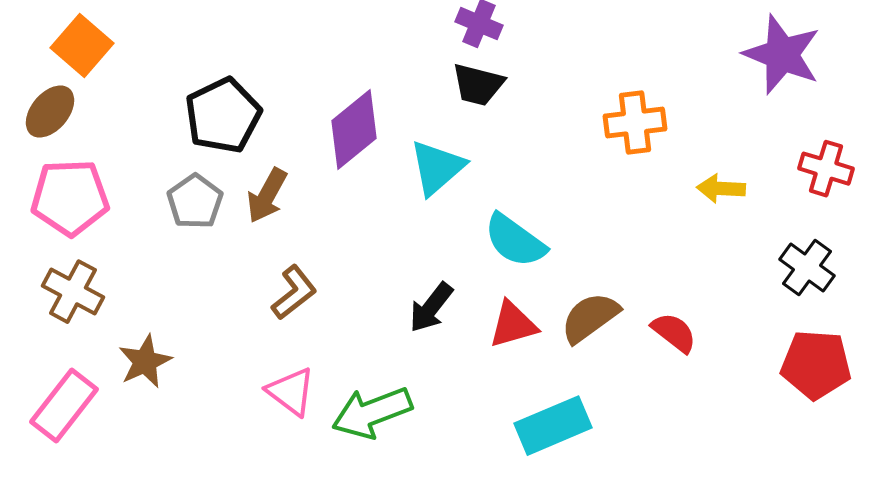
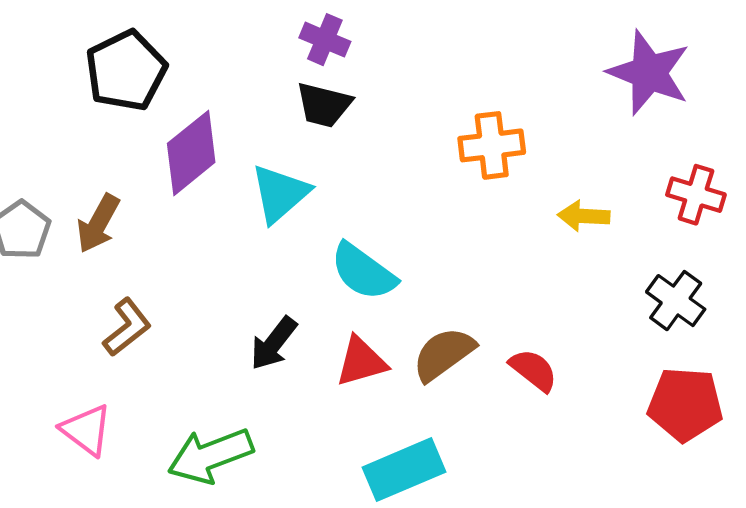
black pentagon: (223, 116) -> (126, 71), moved
pink triangle: (291, 392) -> (86, 430), moved

